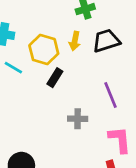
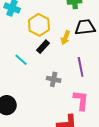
yellow arrow: (75, 41) -> (65, 38), moved
cyan line: (13, 68) -> (21, 60), moved

